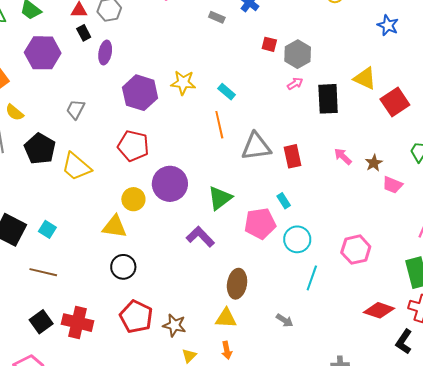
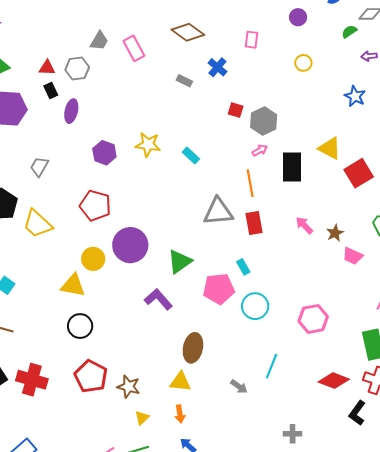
purple hexagon: (140, 93) -> (104, 153), size x0.7
orange line: (219, 125) -> (250, 183), moved
cyan line: (312, 278) -> (272, 366), moved

